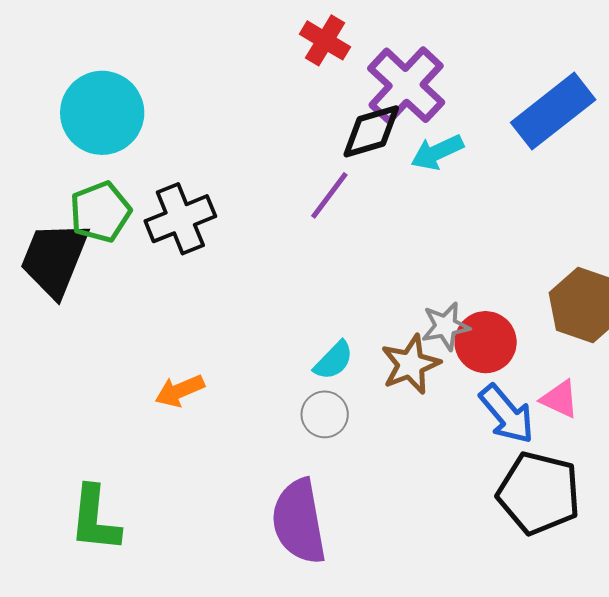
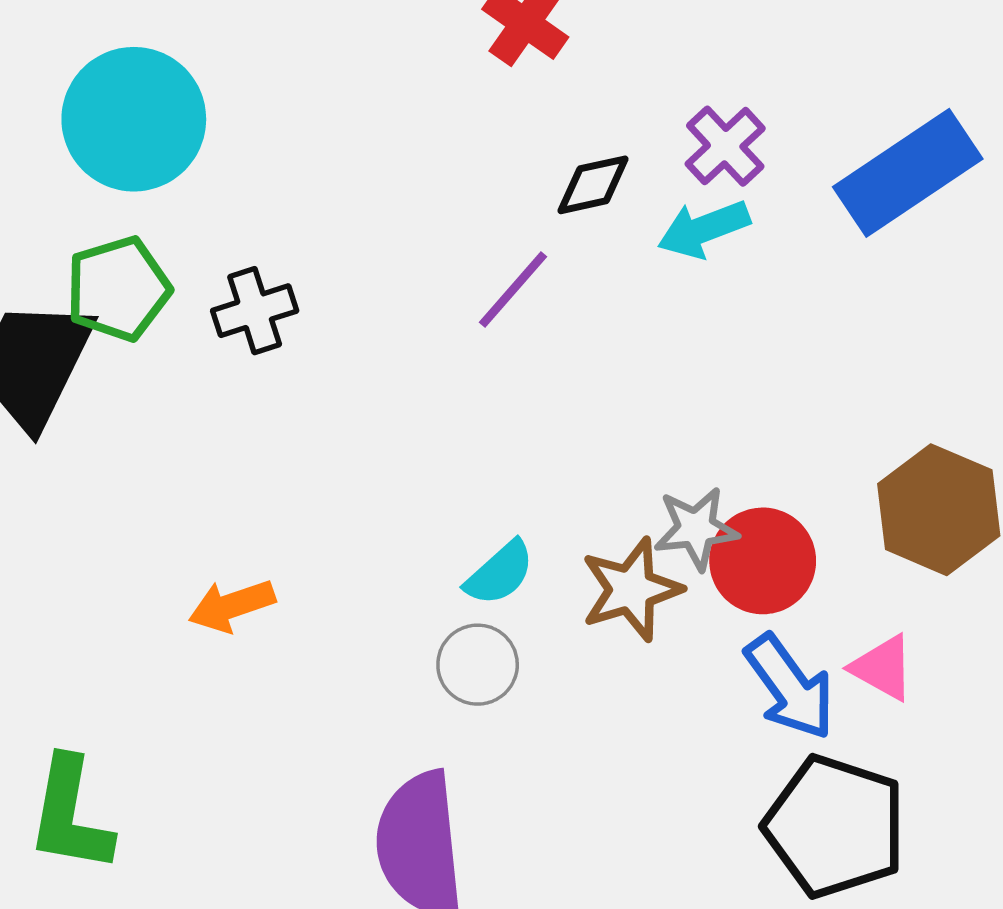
purple cross: (406, 85) -> (725, 146), moved, size x0.6
black diamond: (371, 131) -> (593, 185), size x0.7
black cross: (180, 219) -> (255, 311), size x0.7

